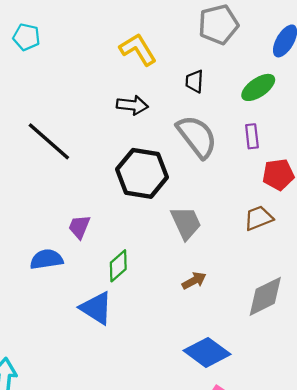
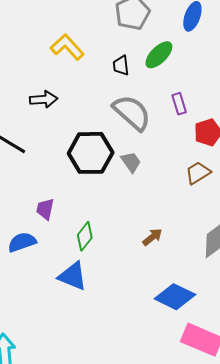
green ellipse: (258, 87) -> (159, 55), moved
black arrow: (132, 105) -> (44, 99), moved
gray trapezoid: (186, 223) -> (131, 162), moved, size x0.7

